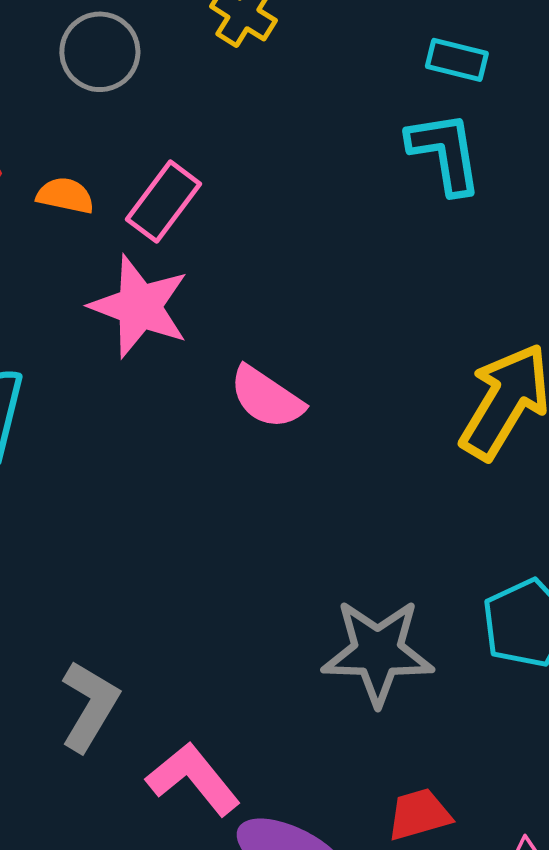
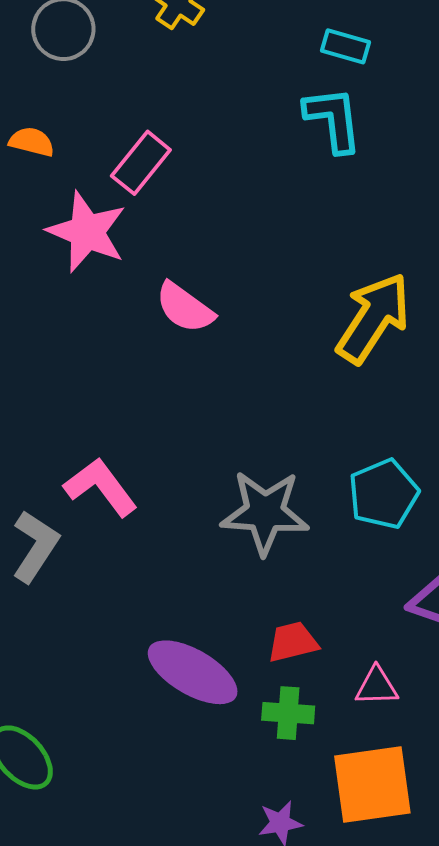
pink rectangle: (164, 202) -> (141, 163), moved
pink L-shape: (193, 779) -> (101, 487), moved

